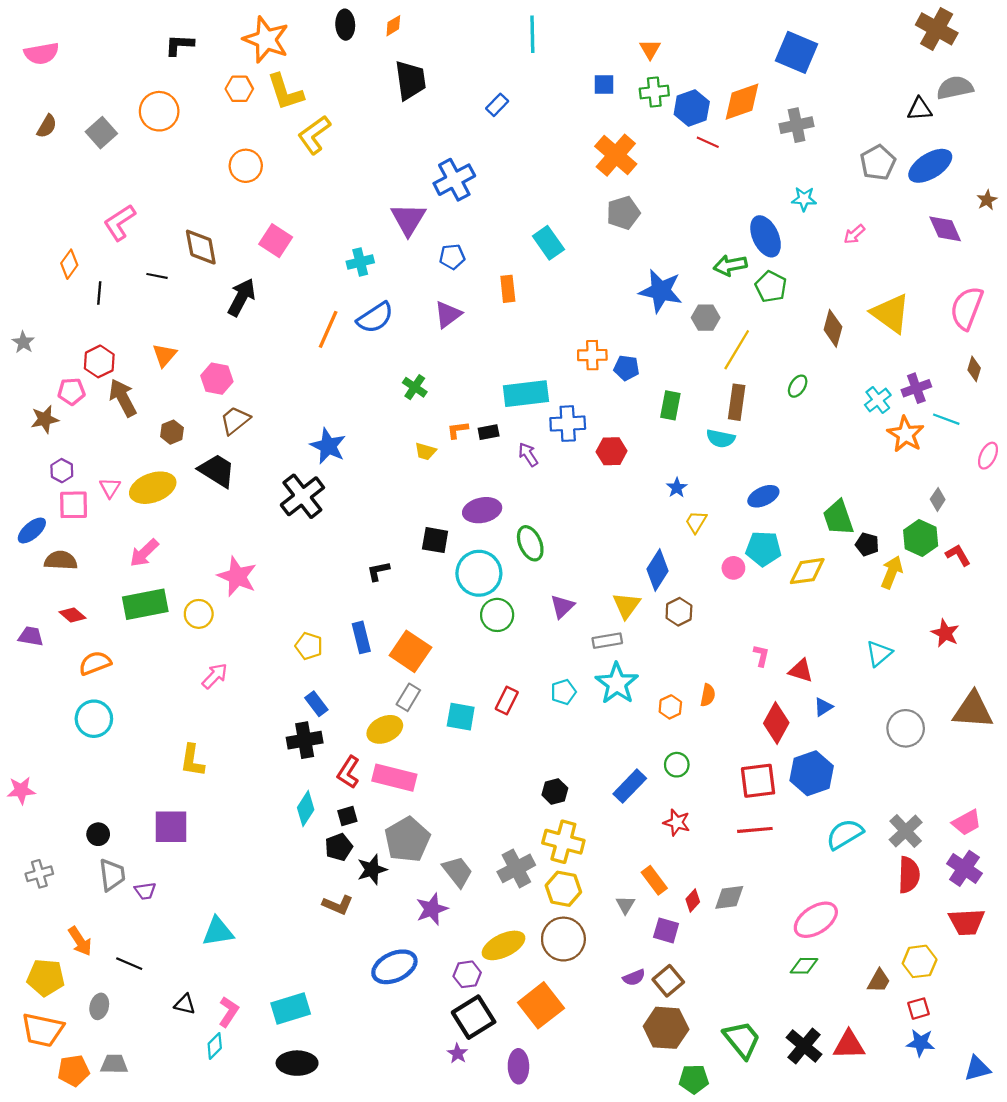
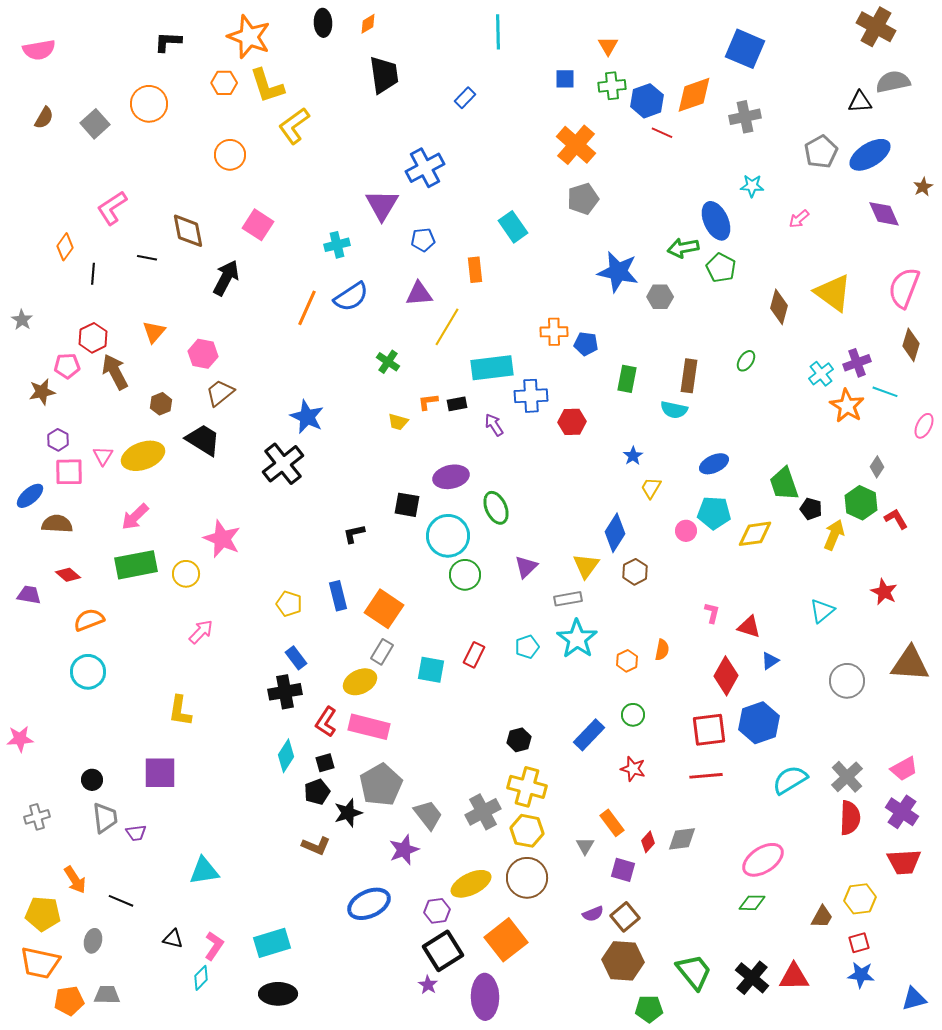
purple triangle: (448, 314) -> (419, 294), turned 32
yellow line: (737, 350) -> (447, 327), moved
brown diamond: (974, 369) -> (911, 345), size x1.4
purple ellipse: (518, 1066) -> (485, 997), size x1.4

